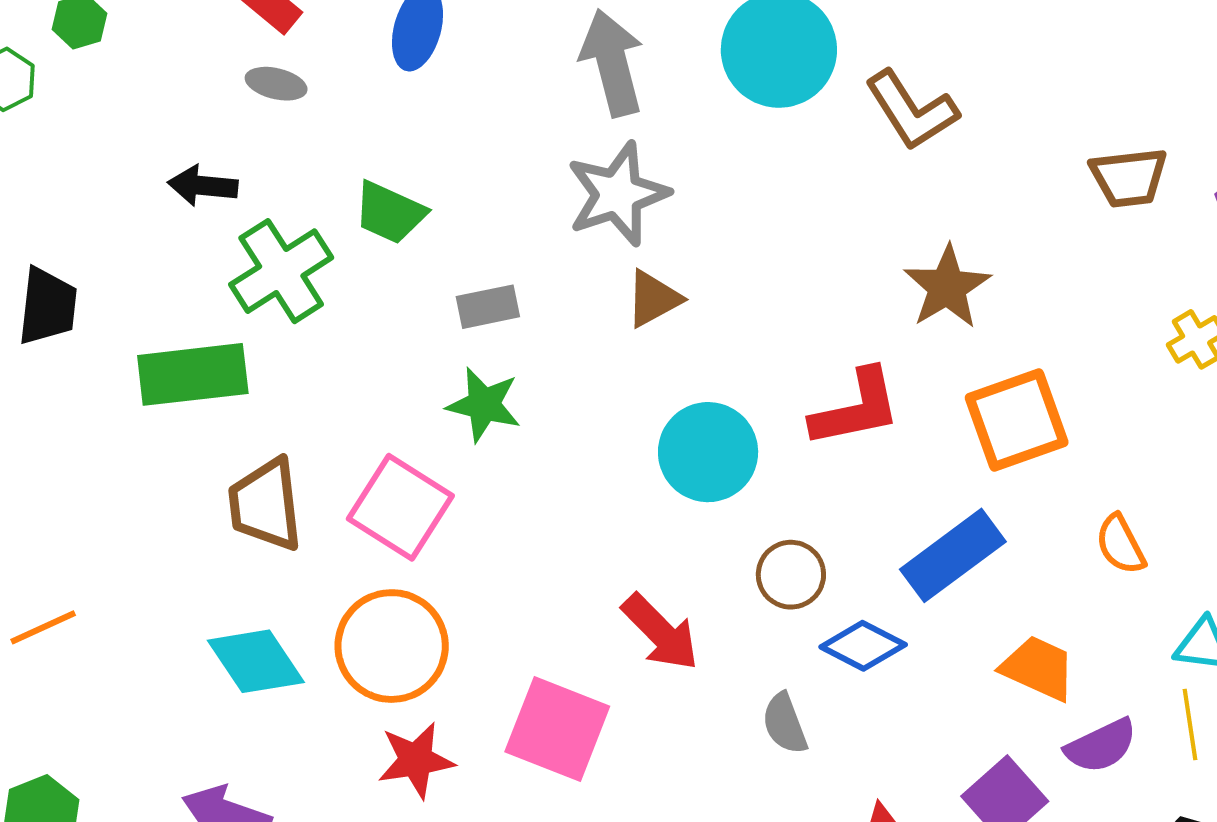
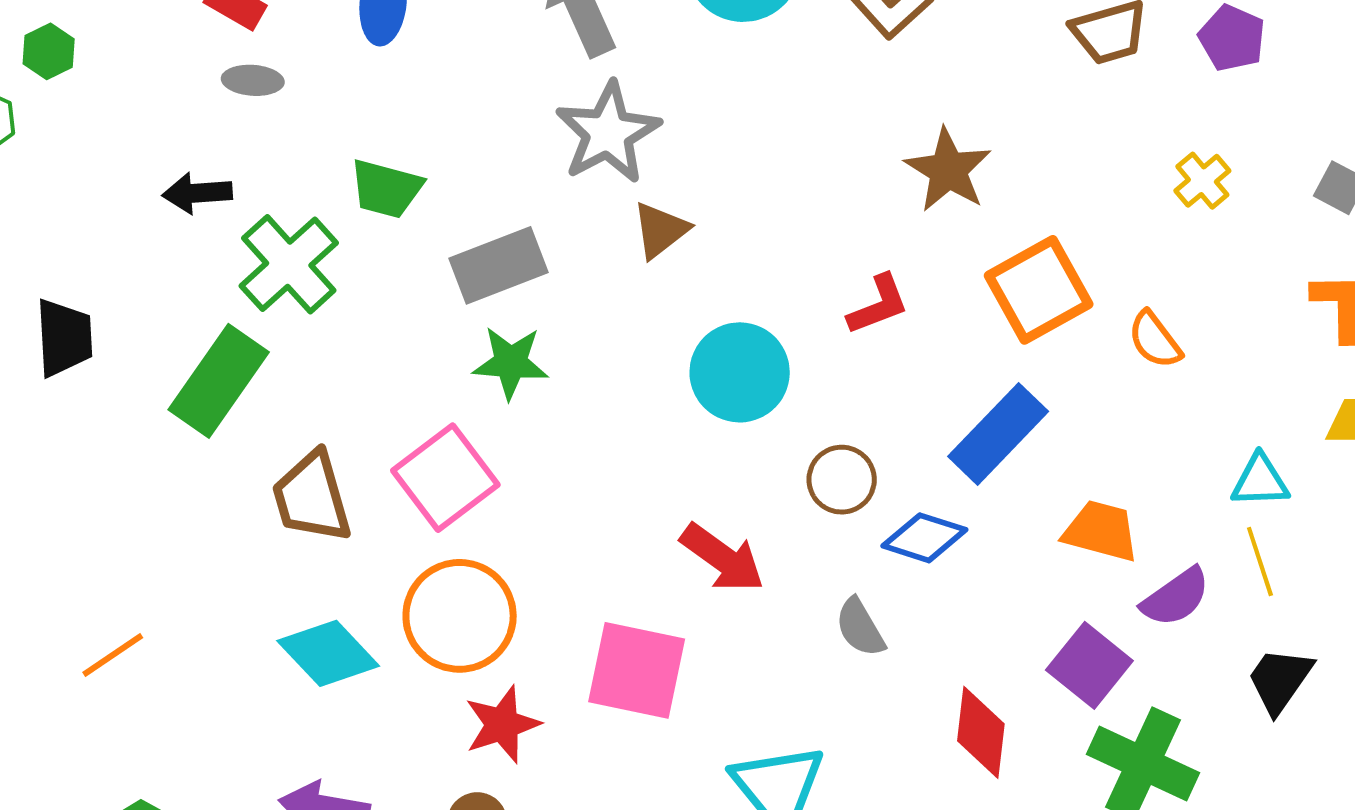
gray rectangle: (488, 307) -> (499, 265), size x1.5
green rectangle: (193, 374) -> (219, 381), turned -39
red L-shape: (856, 408) -> (878, 305), size x0.7
pink square: (400, 507) -> (445, 478), turned 30
orange semicircle: (1121, 544) -> (1155, 340), moved

